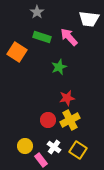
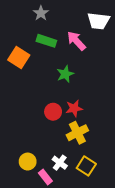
red circle: (48, 120) -> (53, 112), moved

